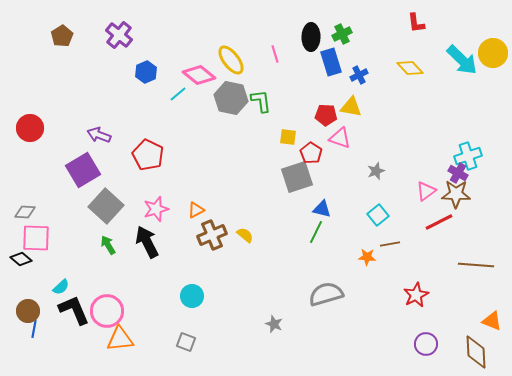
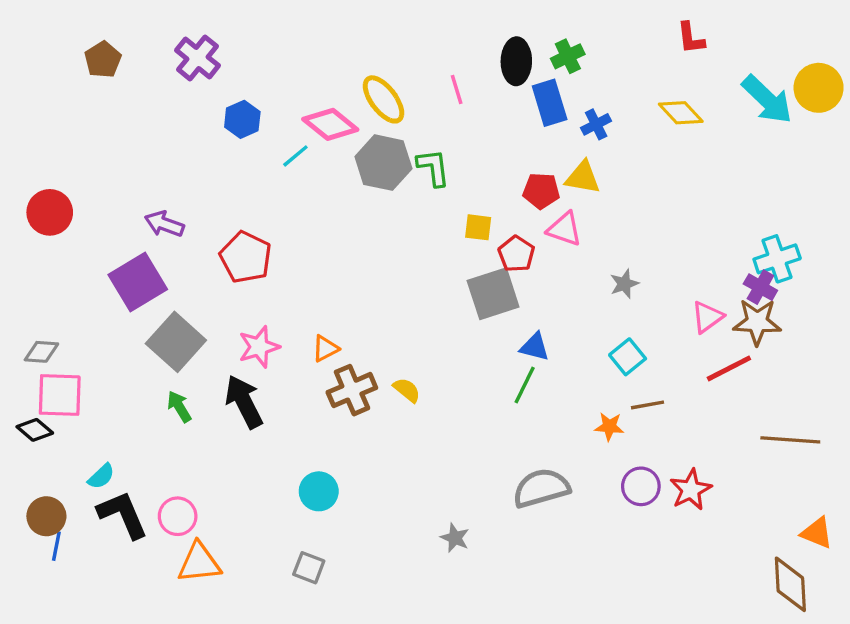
pink circle: (107, 311) -> (178, 516), size x0.7
purple circle: (426, 344) -> (641, 486), moved

